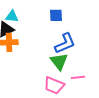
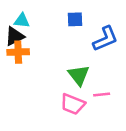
blue L-shape: (65, 43) -> (105, 39), moved

